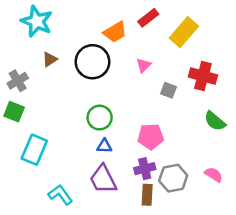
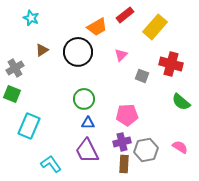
cyan star: (37, 21) -> (31, 18), size x0.6

